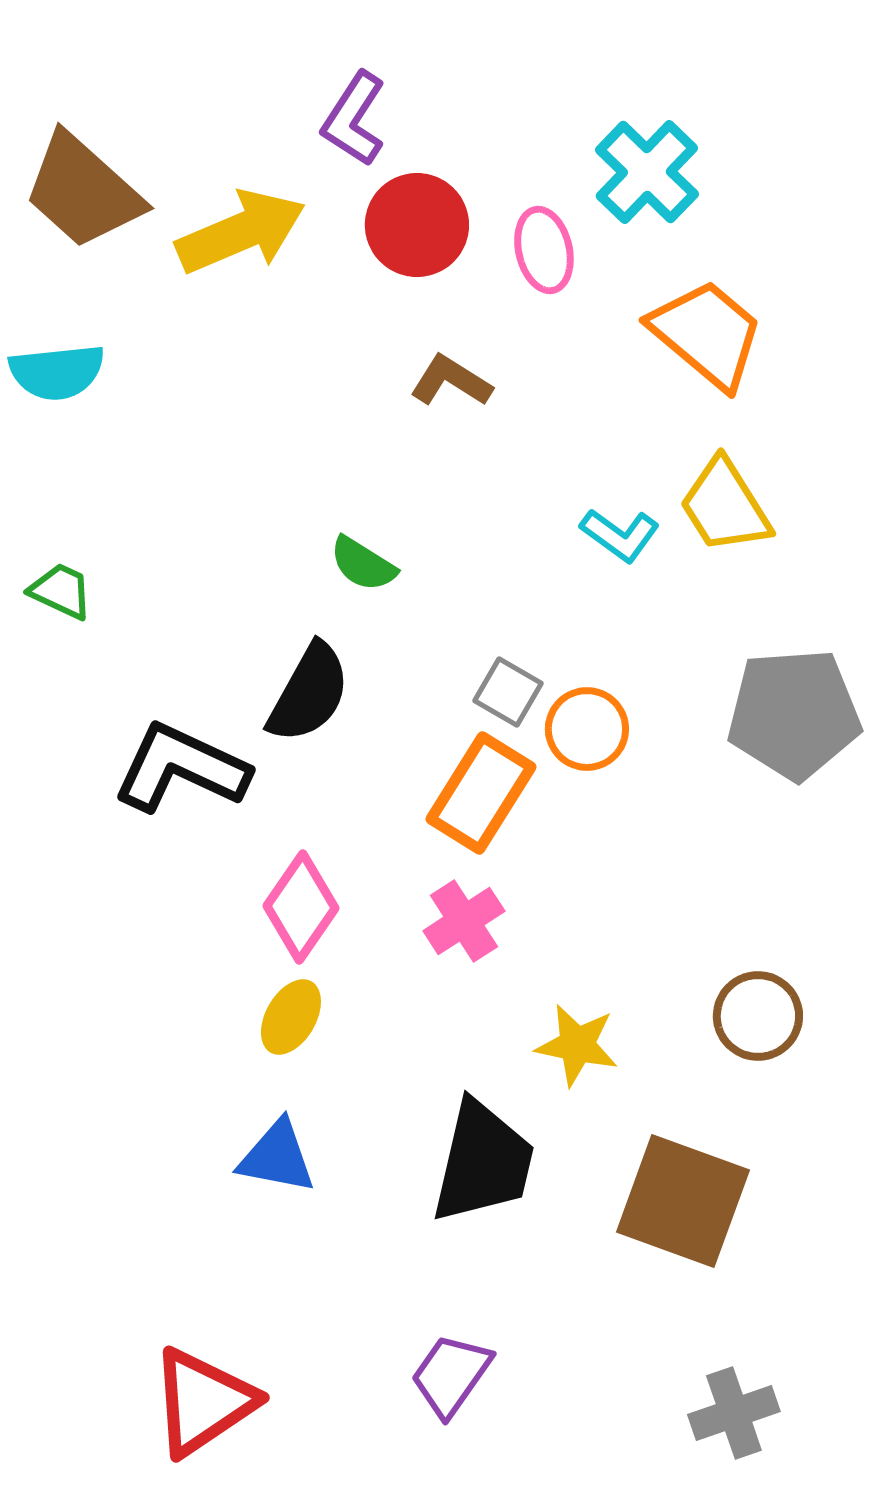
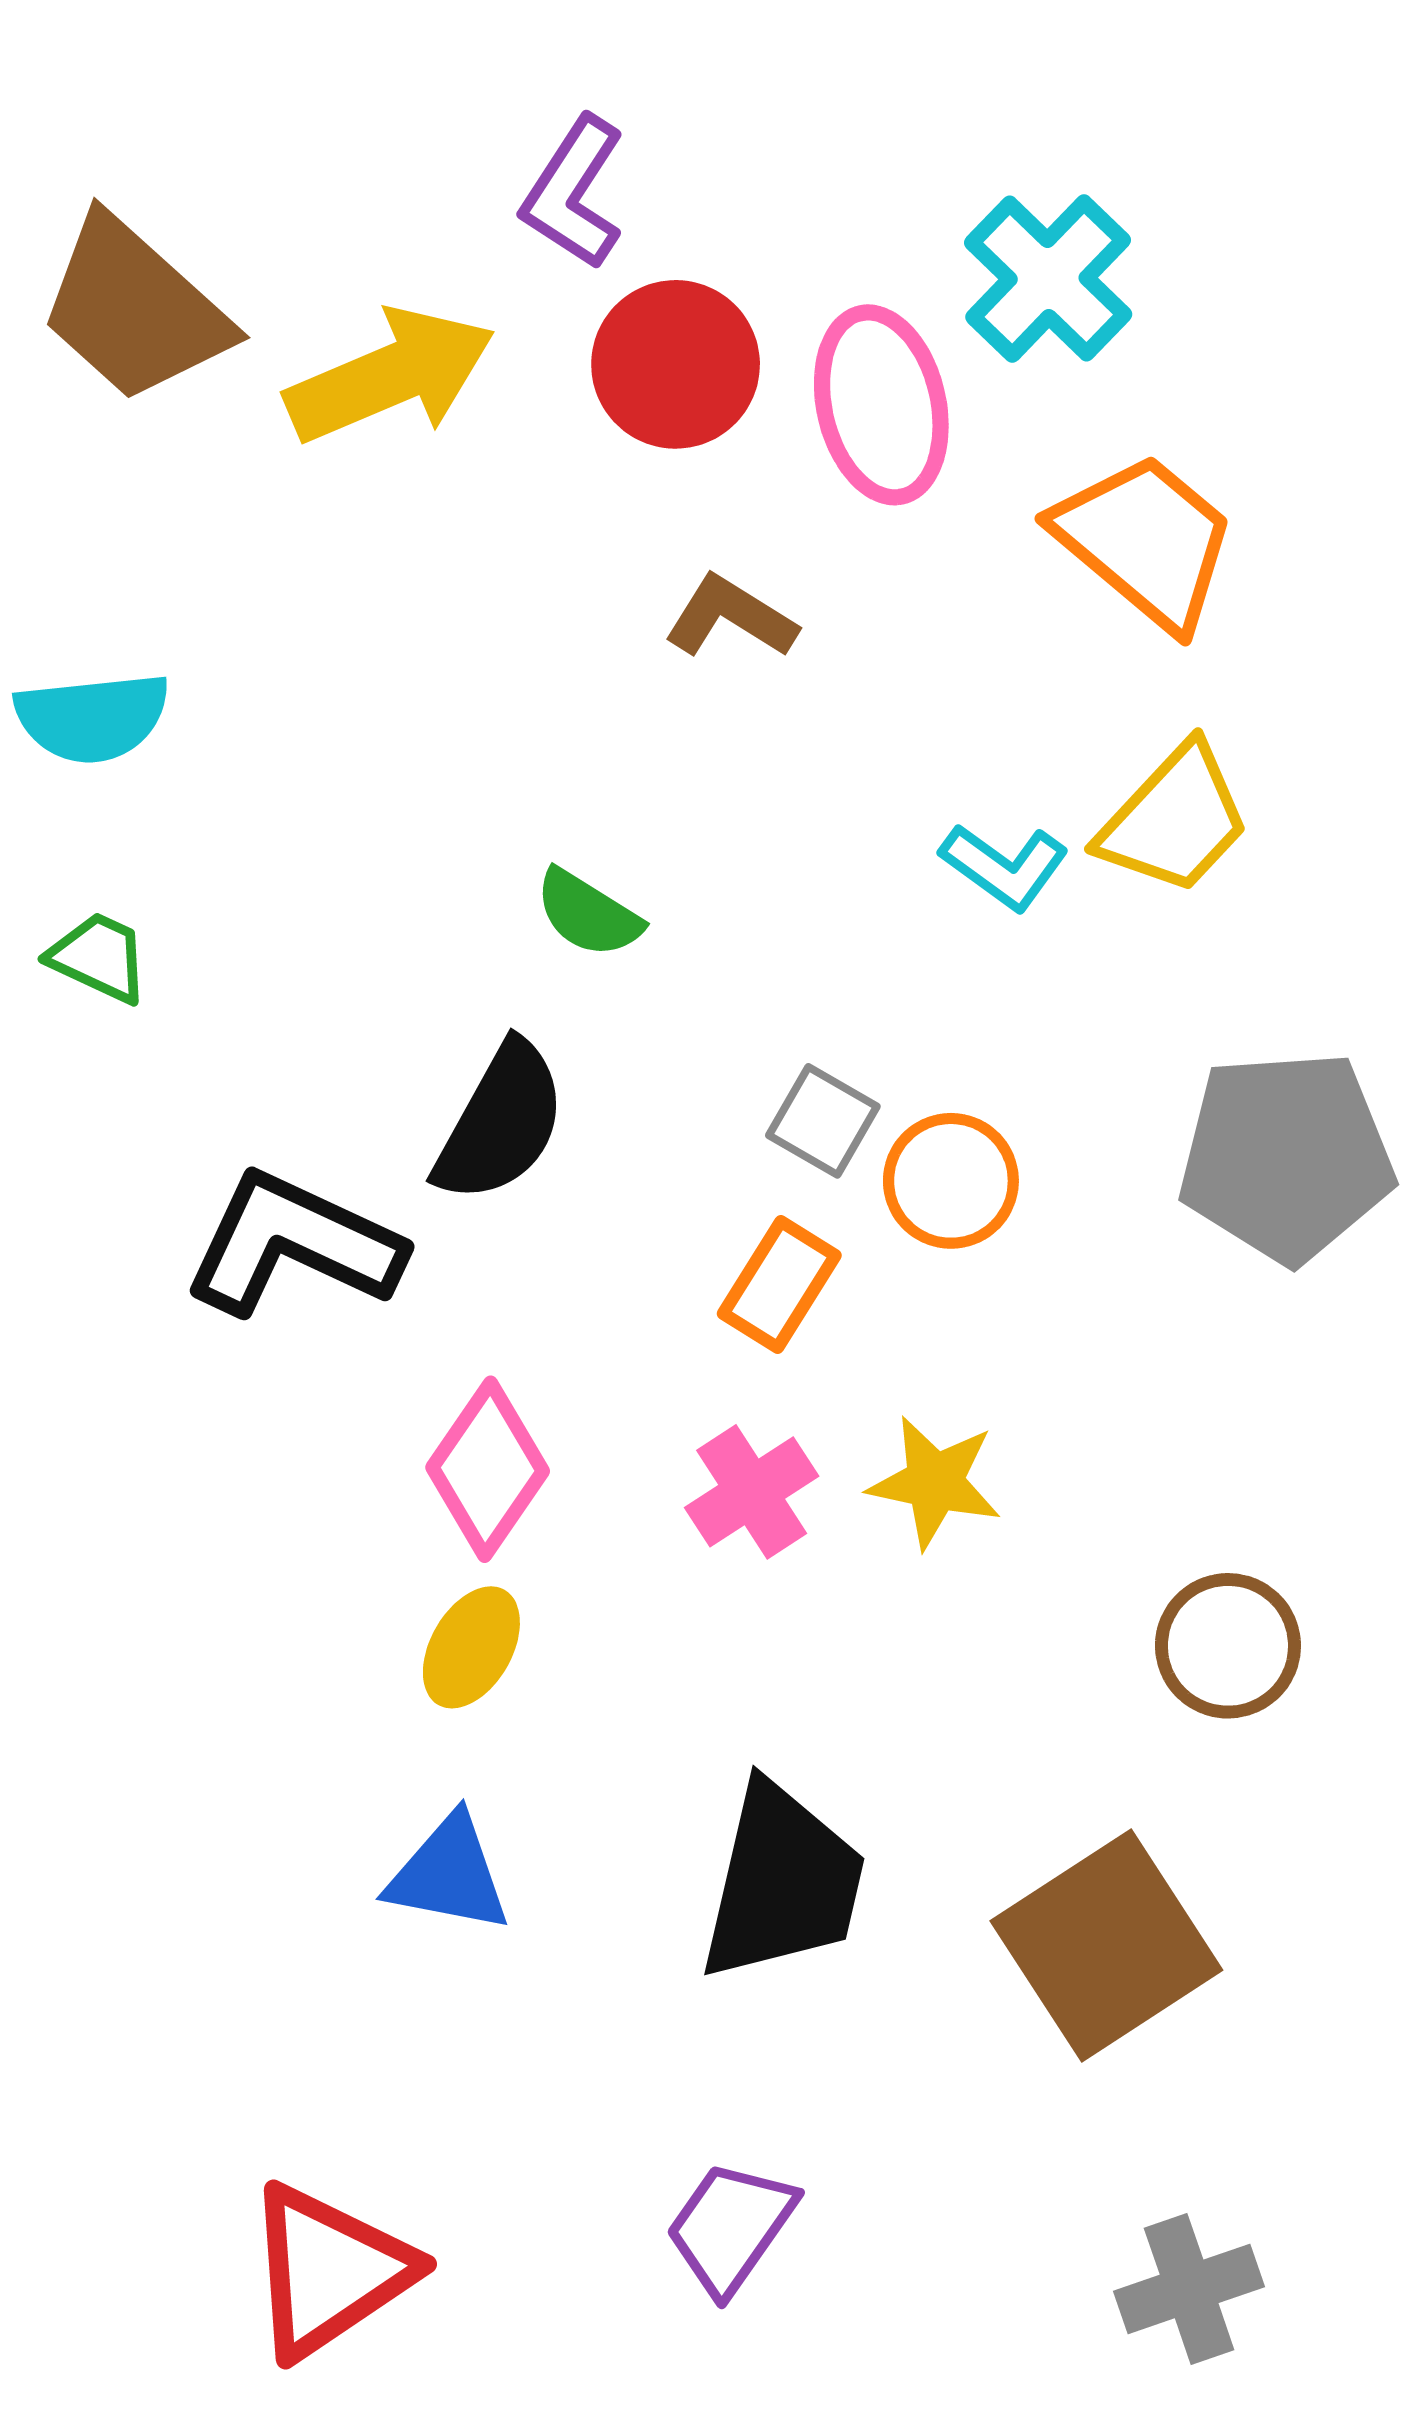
pink ellipse: (544, 250) -> (881, 405), size x1.4
cyan semicircle: (57, 372) -> (92, 718), moved
yellow trapezoid: (725, 506) -> (1174, 820), turned -105
orange rectangle: (481, 793) -> (779, 1285), size x0.7
yellow star: (577, 1045) -> (935, 1482), moved
brown square: (683, 1201) -> (1106, 1946), turned 37

